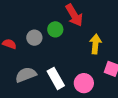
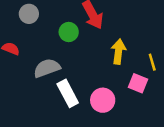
gray circle: (34, 38) -> (29, 14), moved
gray semicircle: (26, 75) -> (47, 68), moved

